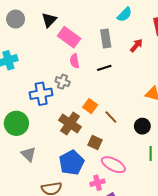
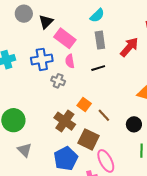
cyan semicircle: (124, 15) -> (97, 15), moved
gray circle: (16, 19) -> (24, 14), moved
red arrow: (136, 45) -> (129, 47), size x1.5
blue cross: (41, 94) -> (42, 59), moved
brown square: (95, 142) -> (89, 139), size x1.5
pink ellipse: (113, 165) -> (106, 161), turned 35

